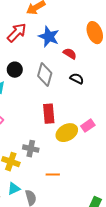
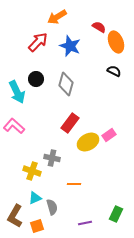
red semicircle: (70, 54) -> (99, 27), moved
black semicircle: (77, 79) -> (114, 71), moved
red rectangle: (49, 114) -> (70, 123), turned 42

